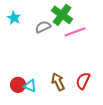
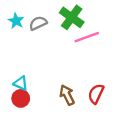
gray semicircle: (43, 27) -> (38, 23), moved
cyan triangle: (30, 86) -> (21, 83), moved

